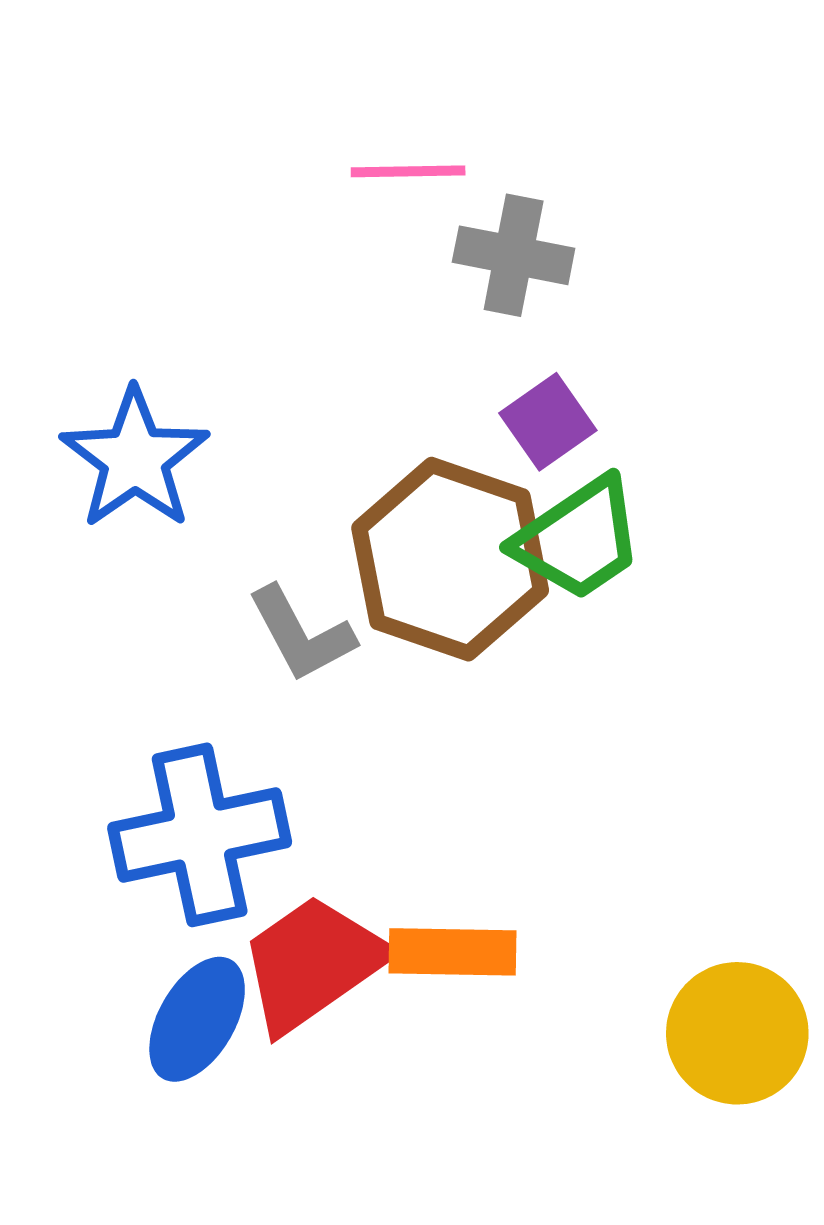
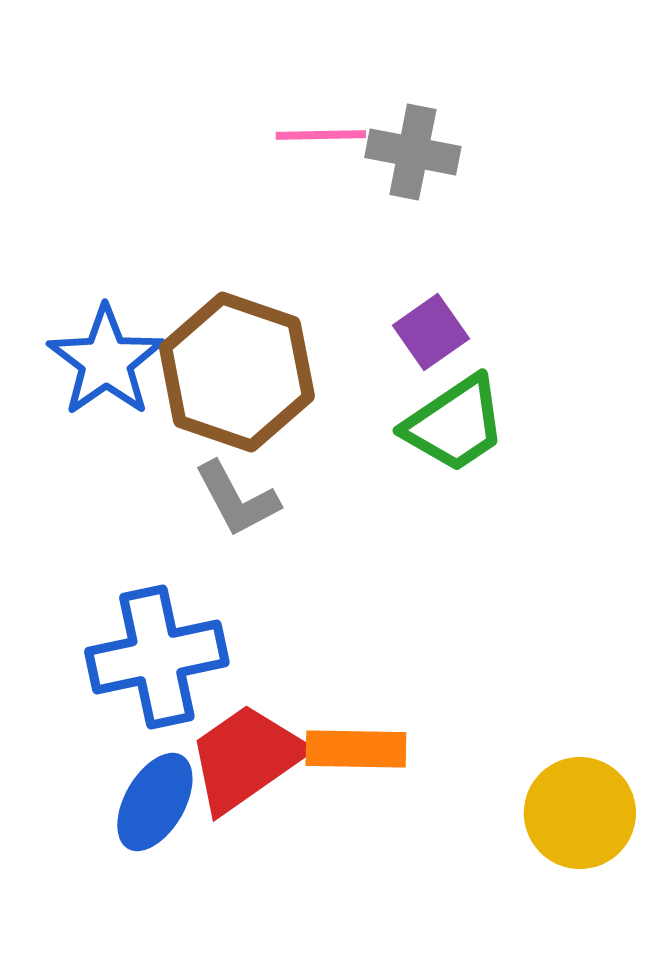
gray cross: (514, 255) -> (413, 152), moved
brown hexagon: (450, 559) -> (237, 372), moved

